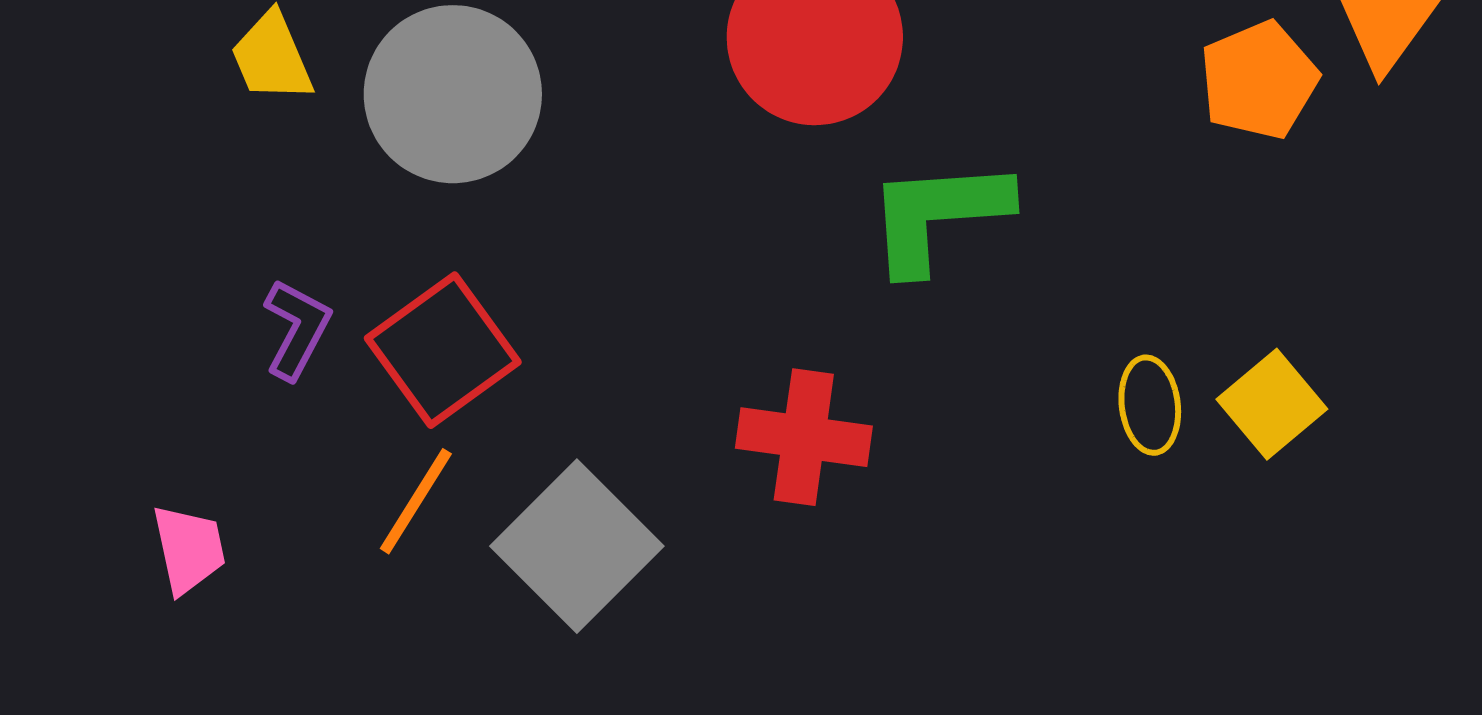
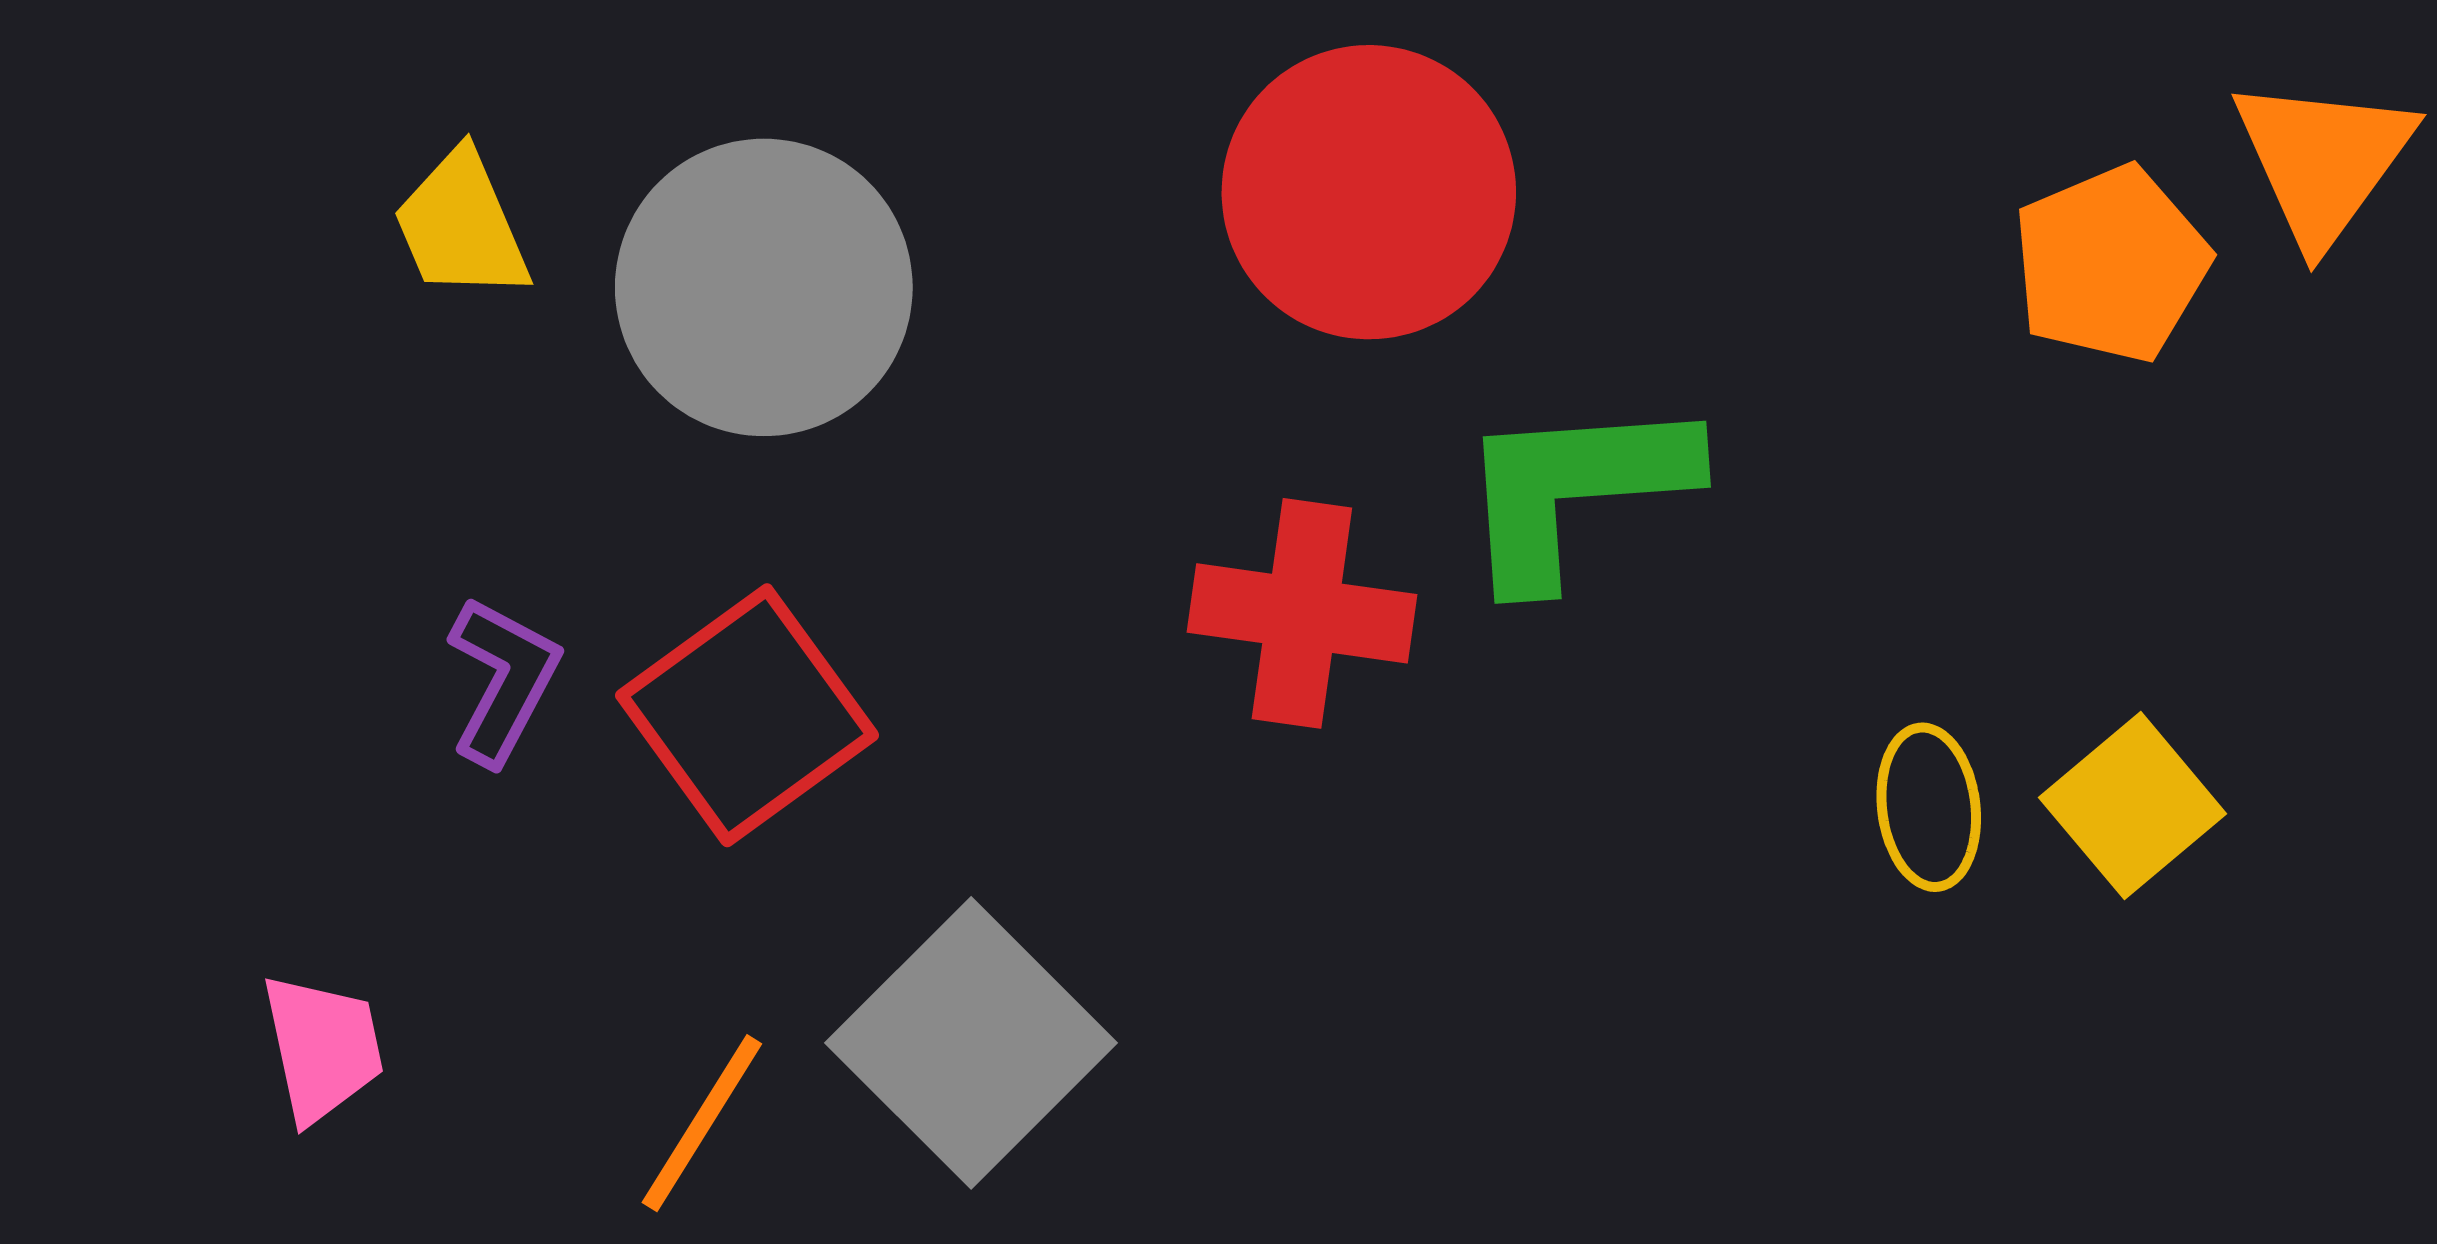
red cross: (804, 437) -> (1302, 613), moved
orange line: (416, 501) -> (702, 1123), moved

